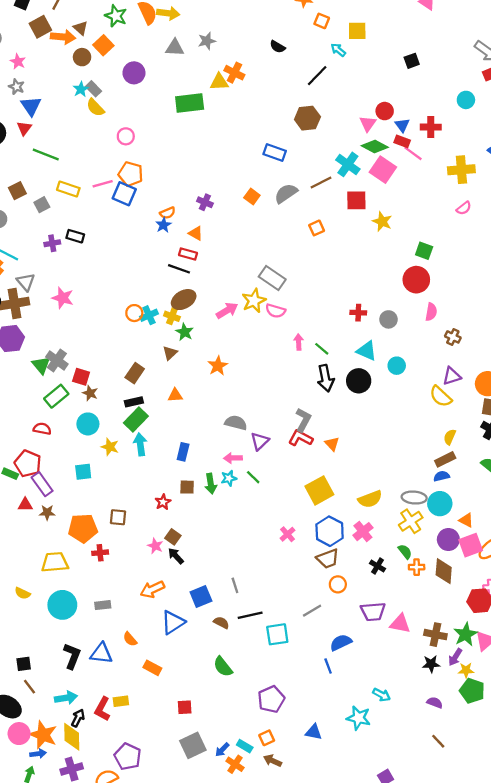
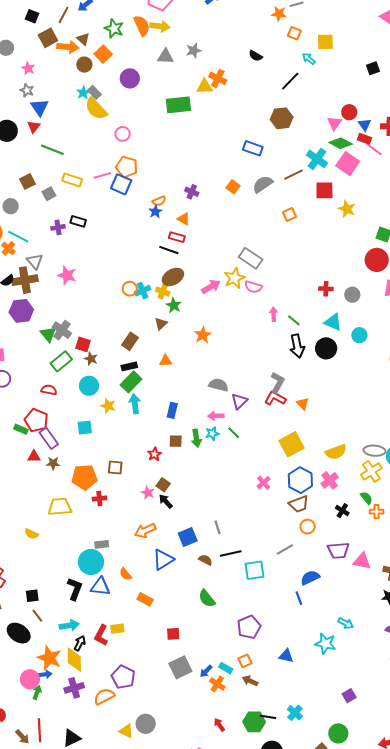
yellow semicircle: (95, 108) -> (96, 109), size x1.4
cyan circle: (62, 605) -> (91, 562), moved
pink circle: (19, 734) -> (30, 679), moved

